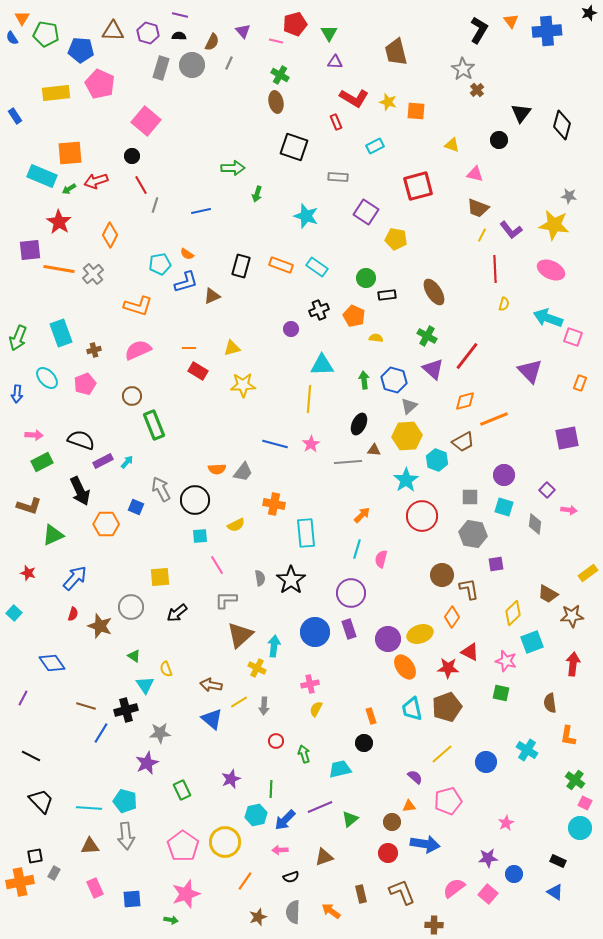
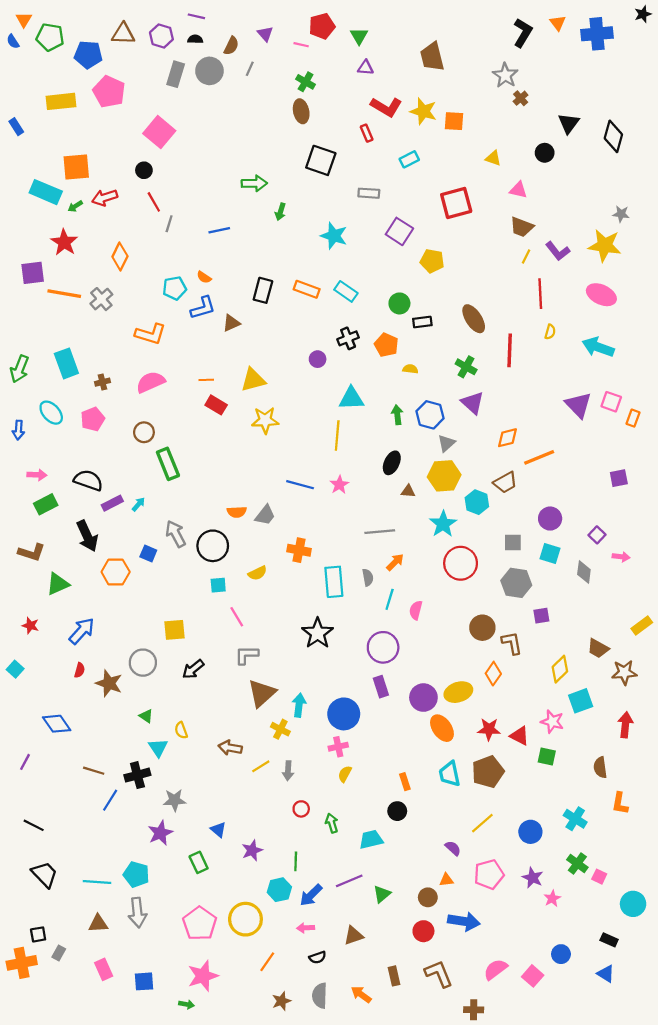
yellow star: (388, 102) -> (423, 111), size x1.4
pink square: (573, 337) -> (611, 402), moved
yellow triangle: (232, 348) -> (253, 380), size x1.4
red line: (467, 356) -> (510, 350), moved, turned -36
purple square: (567, 438) -> (619, 478), size x0.7
gray line: (348, 462) -> (380, 532), moved
gray semicircle: (260, 578) -> (368, 577), moved
blue circle: (315, 632) -> (344, 714), moved
red triangle: (470, 652) -> (520, 736), moved
blue triangle: (212, 719) -> (218, 830), moved, size x0.7
green cross: (575, 780) -> (577, 863), moved
pink square: (585, 803) -> (599, 877), moved
purple star: (488, 858) -> (533, 878), moved, turned 30

